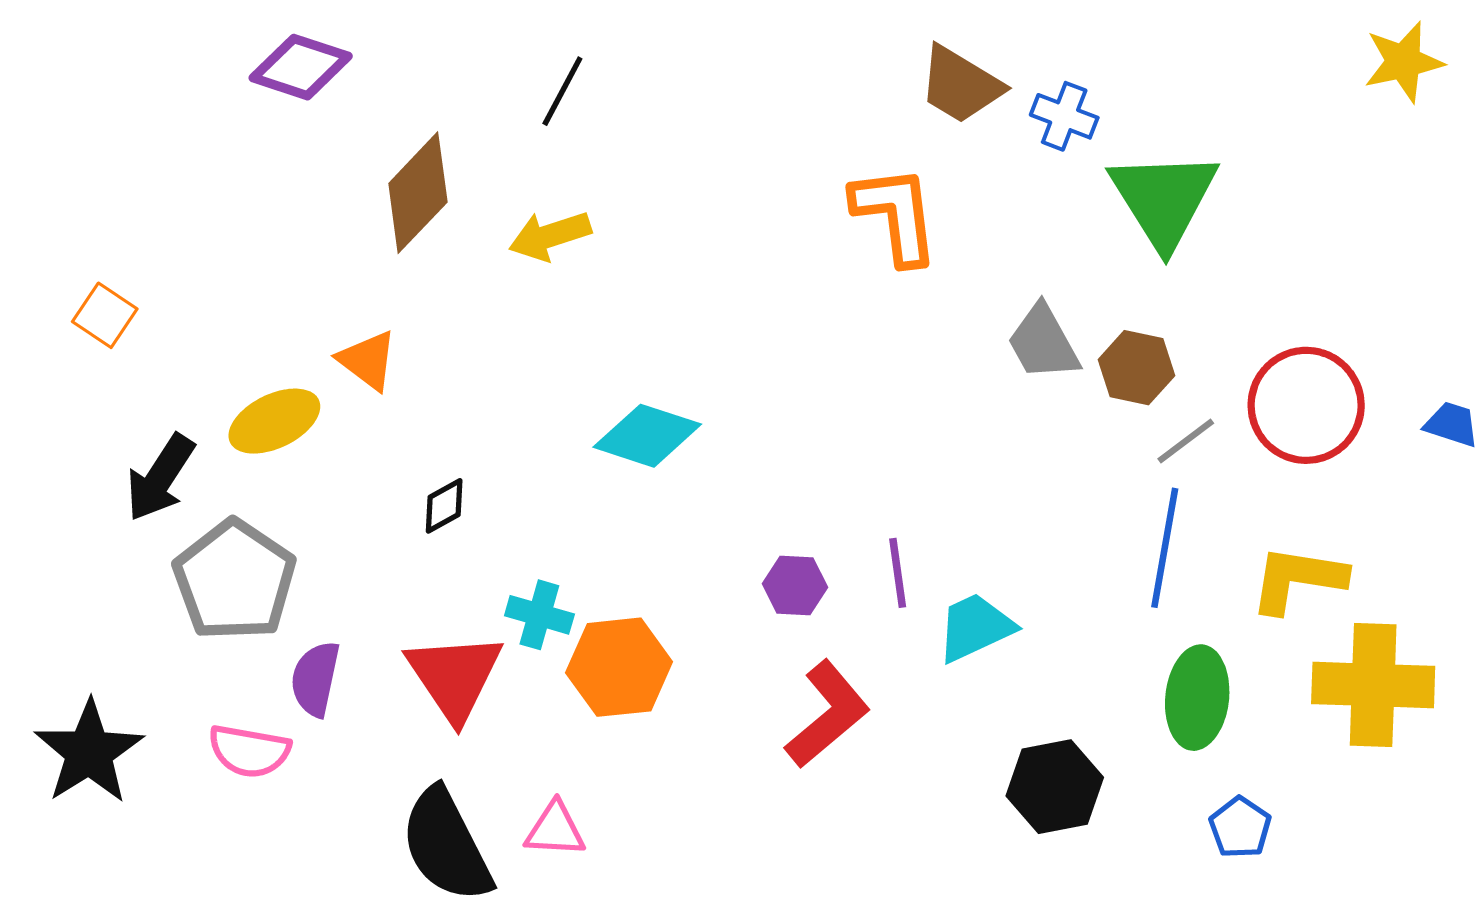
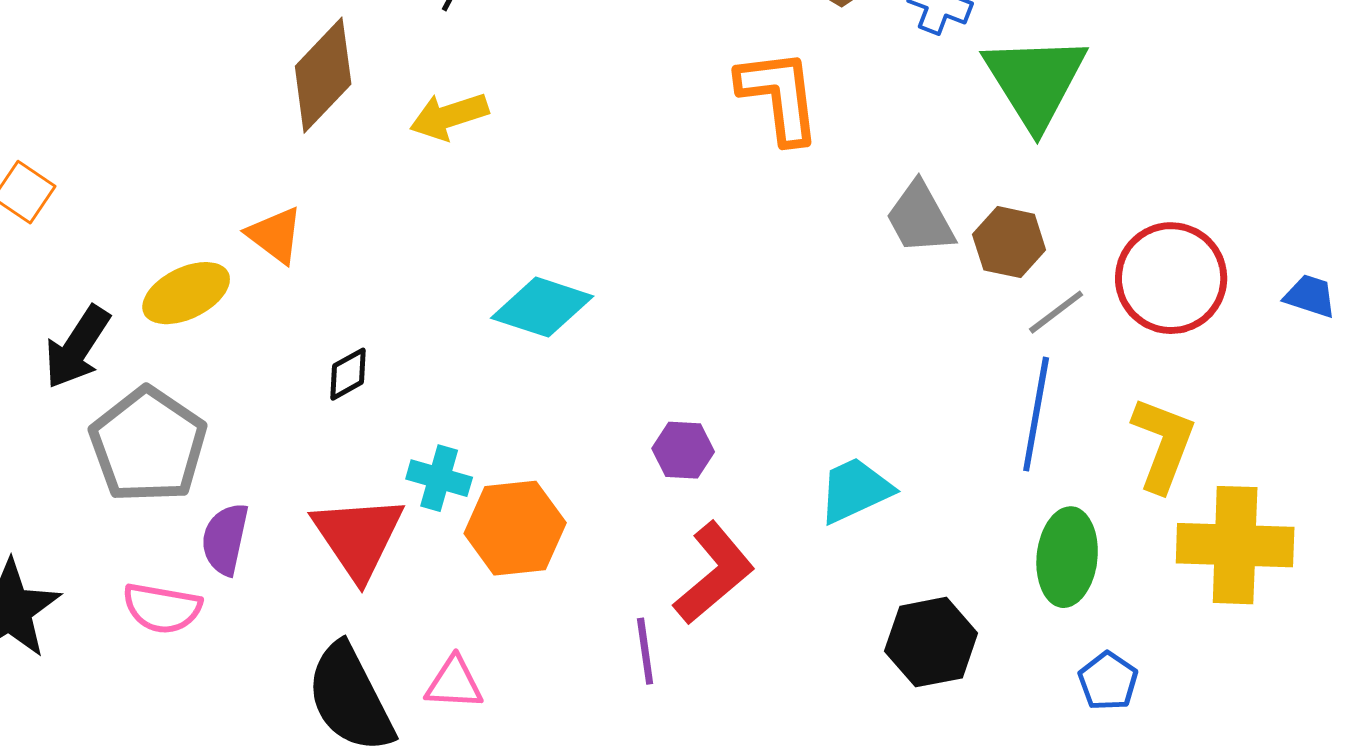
purple line: (898, 573) -> (645, 651), moved
yellow L-shape: (1298, 579) -> (1163, 444), turned 102

